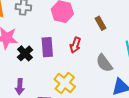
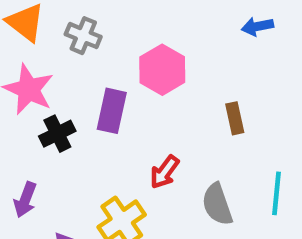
red arrow: (75, 45) -> (165, 172), moved
purple rectangle: (47, 47) -> (112, 111), moved

